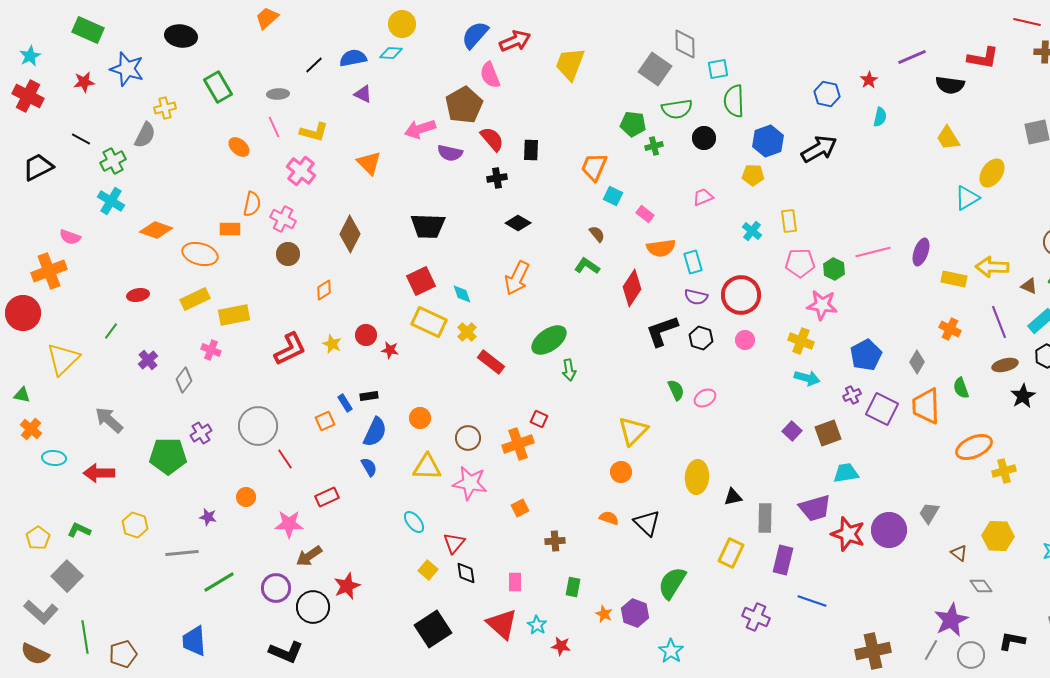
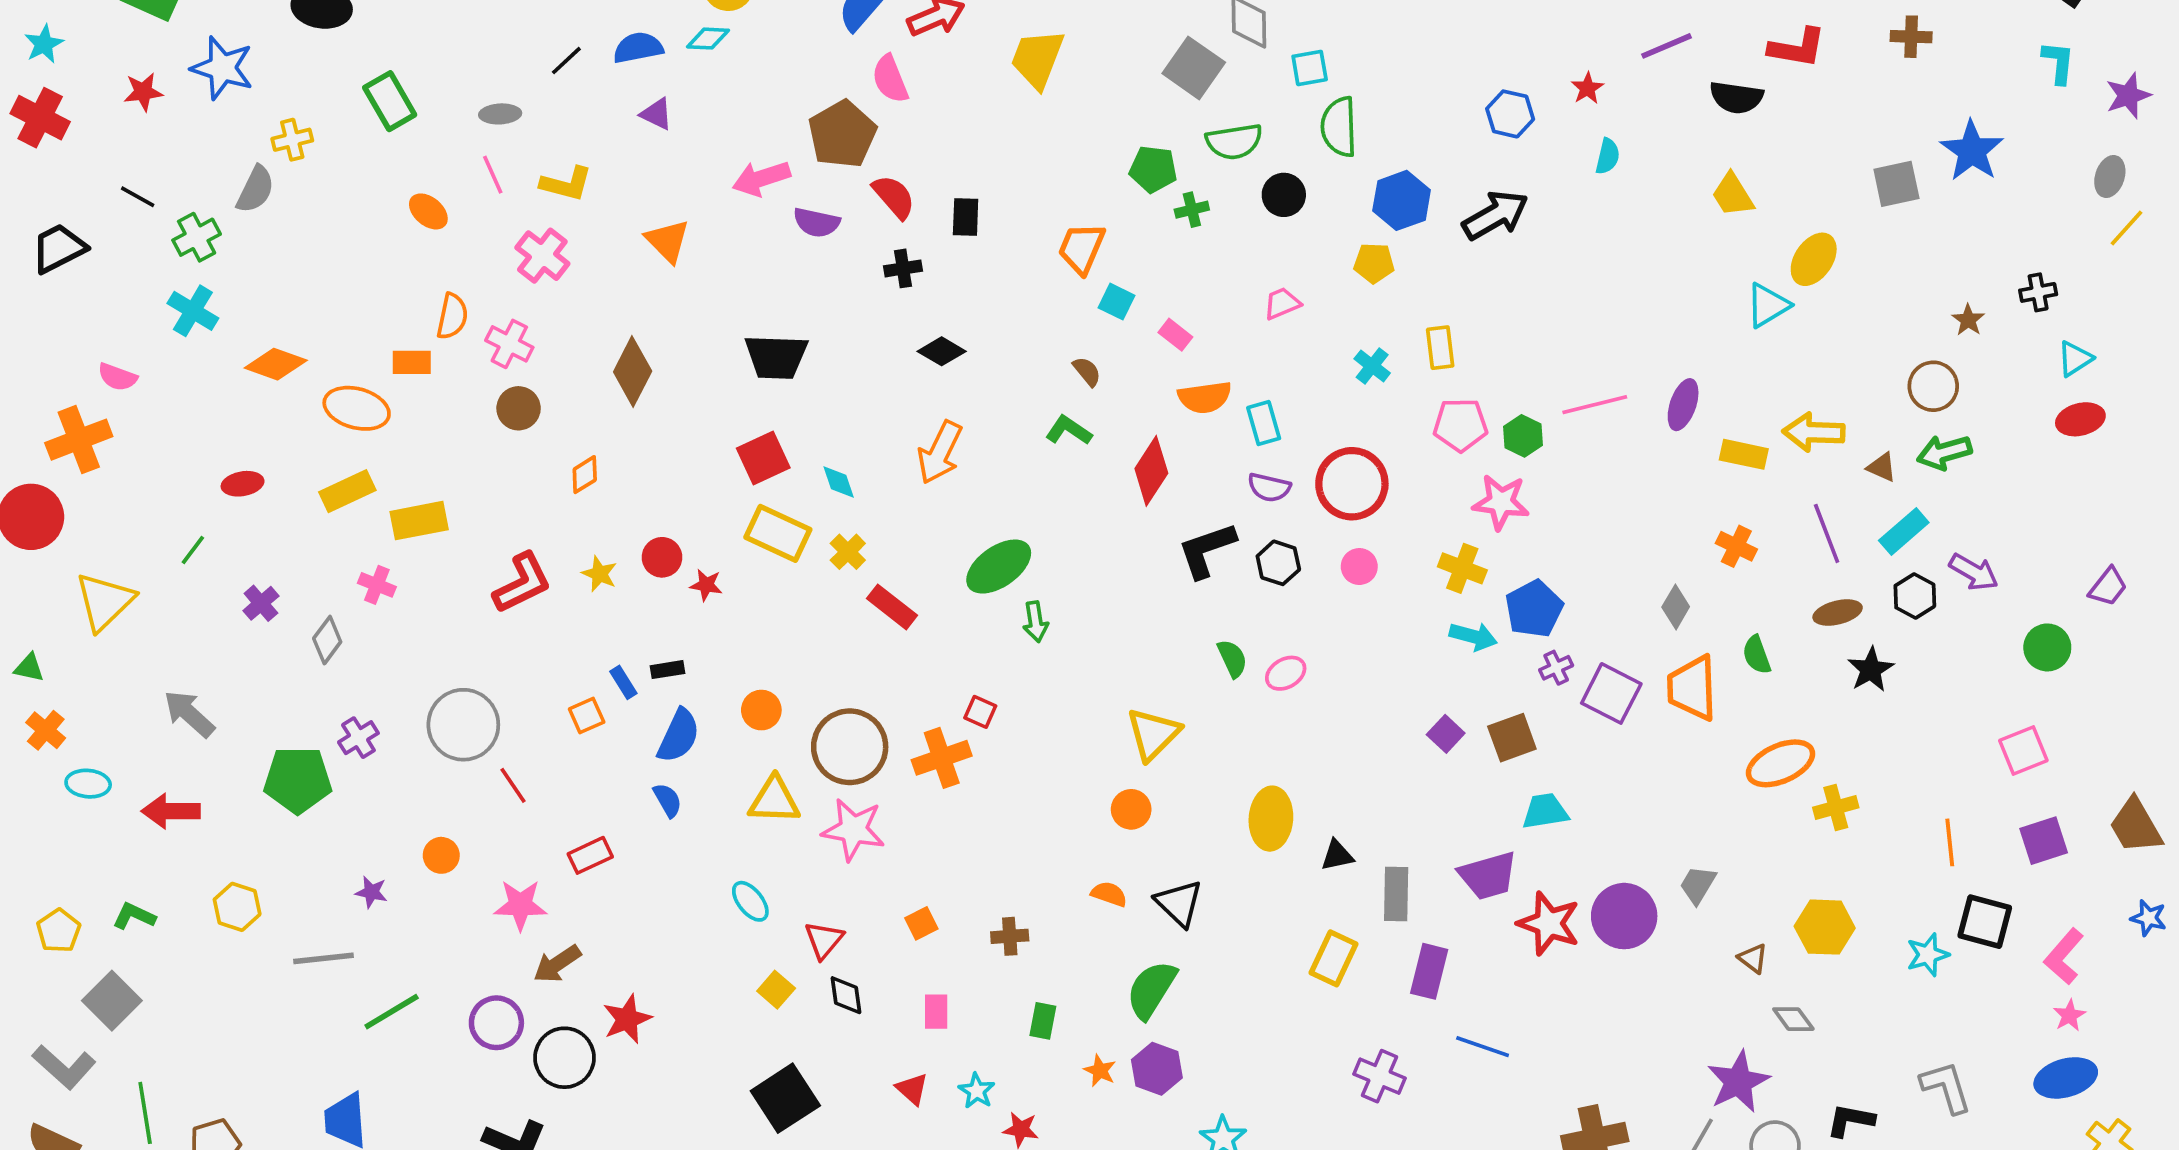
blue pentagon: (866, 355) -> (1534, 609), moved
brown circle: (468, 438) -> (850, 747), size x1.6
orange square: (520, 508) -> (921, 923), moved
green semicircle: (672, 583) -> (1151, 990), moved
red triangle: (502, 624) -> (912, 1089), size x0.6

